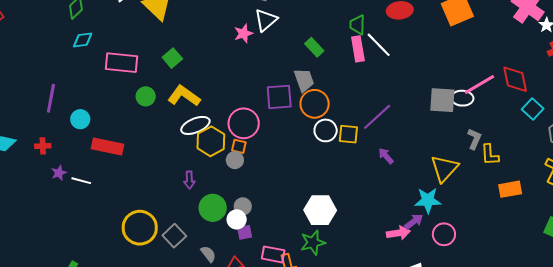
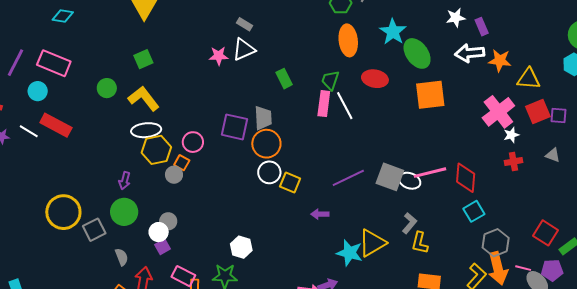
green rectangle: (314, 47) -> (284, 79), moved
pink rectangle: (121, 63) -> (54, 63), moved
purple line: (377, 117) -> (348, 178), moved
pink circle: (244, 123) -> (193, 142), size x0.7
purple arrow: (386, 156) -> (320, 214), turned -66
white line: (81, 181) -> (29, 131), moved
cyan star: (428, 200) -> (350, 253), moved
green circle: (213, 208) -> (124, 212), moved
white hexagon: (320, 210) -> (241, 247), size x0.7
purple square: (245, 232) -> (162, 247), turned -35

